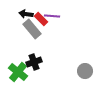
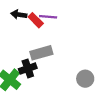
gray rectangle: (32, 29) -> (41, 53), moved, turned -66

